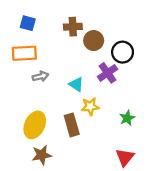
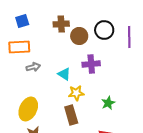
blue square: (28, 23) -> (22, 21), turned -32
black circle: (123, 52) -> (104, 30), moved
purple cross: (108, 73) -> (91, 64), turned 30
brown rectangle: (72, 125) -> (71, 115), moved

